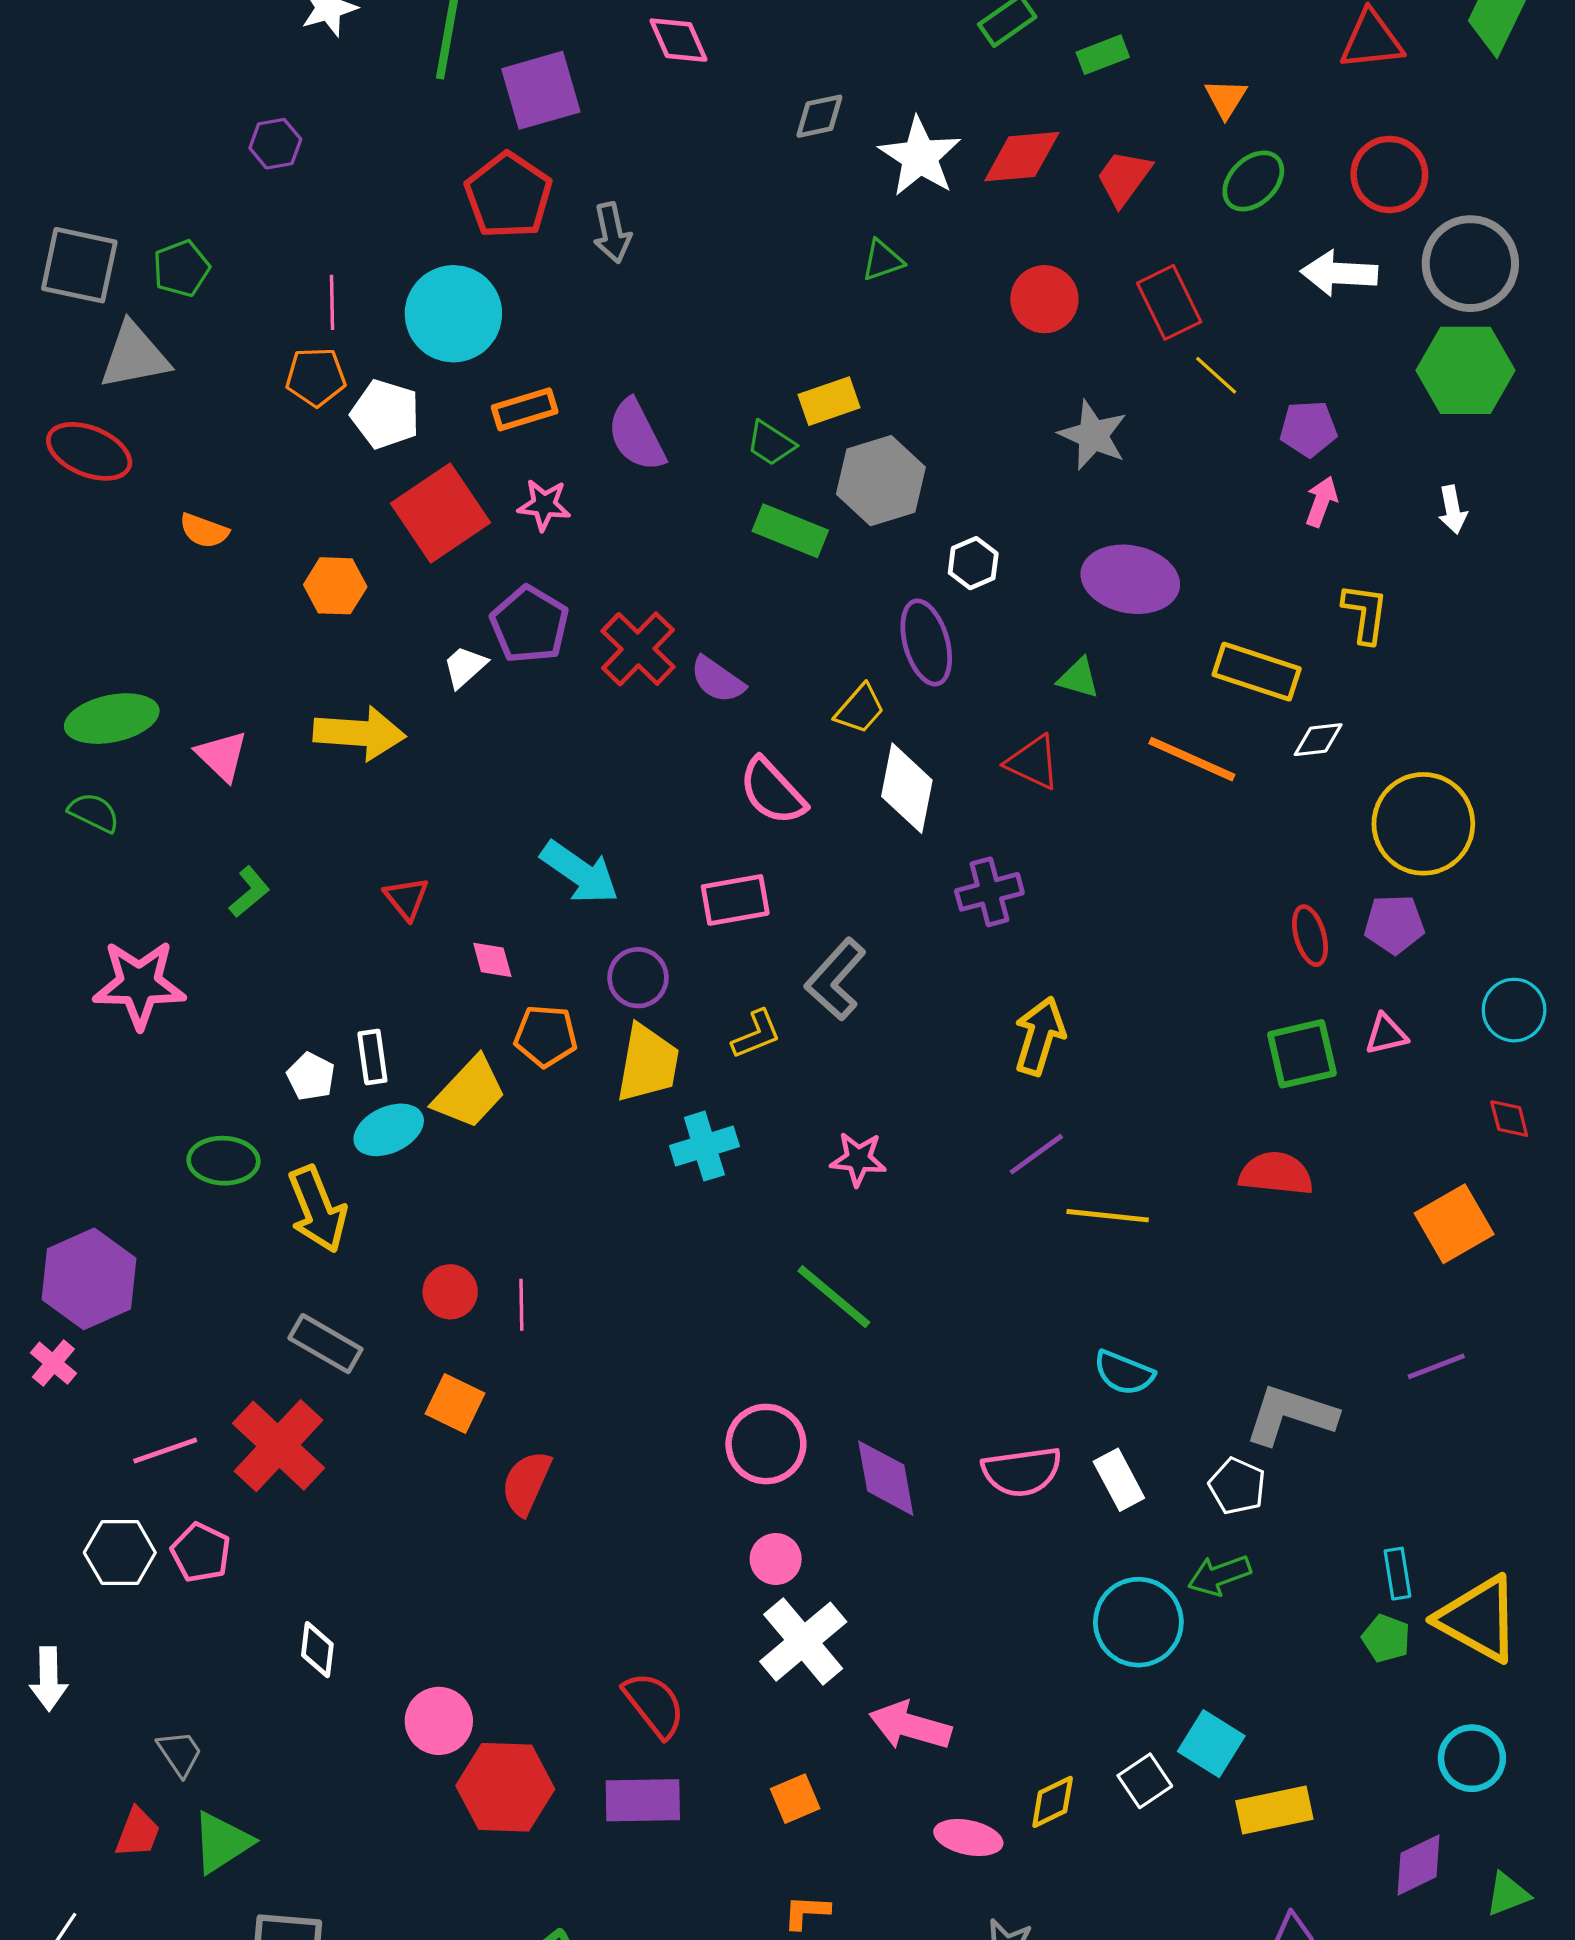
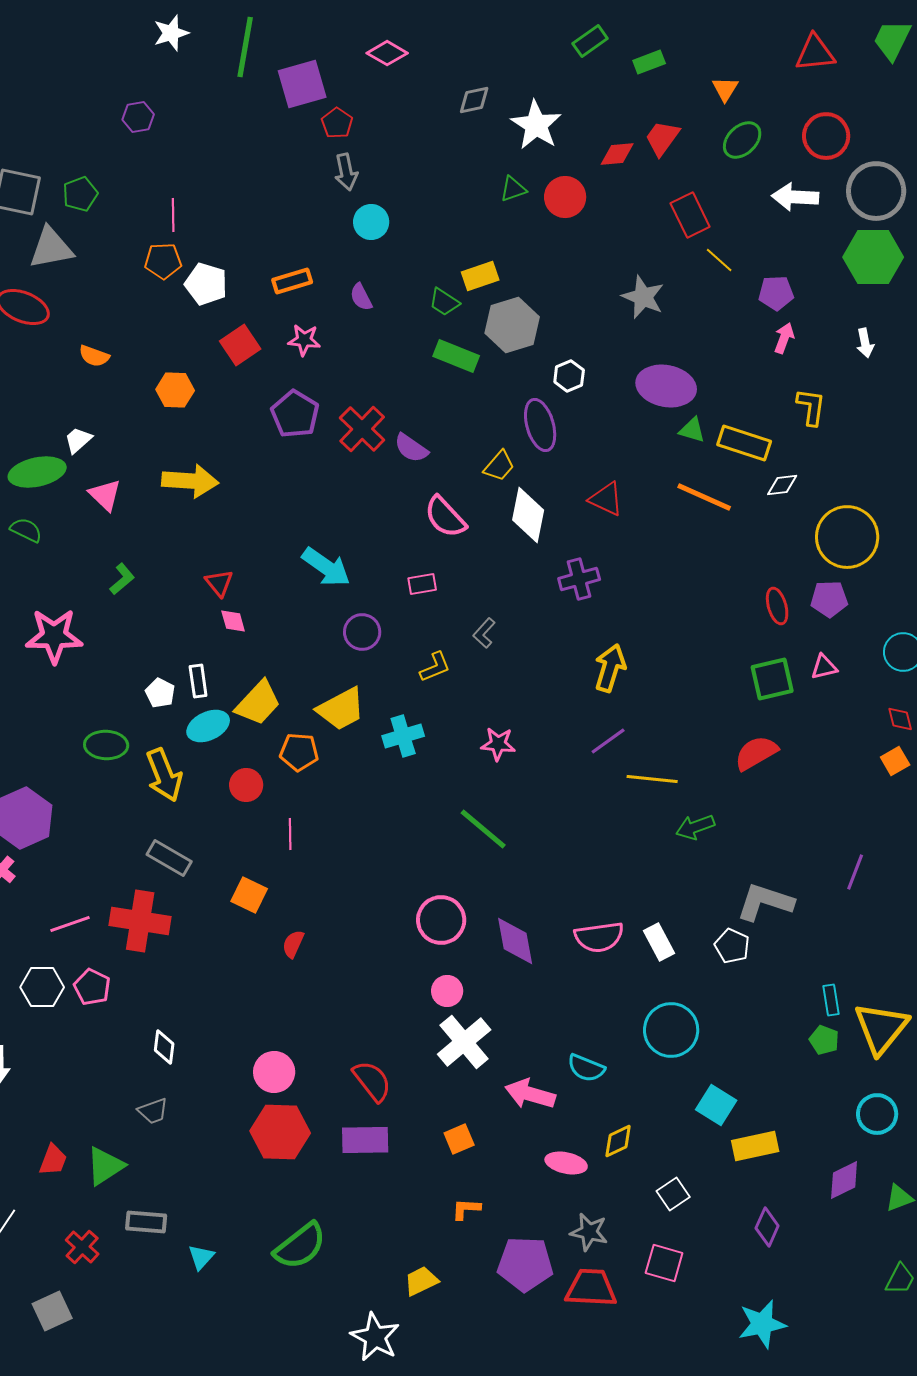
pink diamond: (678, 40) -> (387, 53), turned -36
red diamond: (1022, 157) -> (617, 154), moved, size x0.7
red pentagon: (508, 196) -> (337, 123), moved, size x0.6
red circle: (1044, 299) -> (565, 197), moved
cyan circle: (453, 314) -> (371, 222), moved, size x0.6
purple semicircle: (636, 435) -> (361, 297), size x0.6
red square: (440, 513) -> (240, 345), size x0.7
white trapezoid: (465, 667) -> (78, 440), moved
green triangle: (1078, 678) -> (692, 430), moved
pink rectangle: (735, 900) -> (422, 584), size x0.7
pink diamond: (492, 960) -> (233, 621), moved
gray L-shape: (836, 979) -> (484, 633), size x0.6
orange pentagon: (546, 1036) -> (299, 752), moved
yellow trapezoid: (648, 1063) -> (341, 709), moved, turned 52
red semicircle: (1276, 1174) -> (756, 753), turned -36
orange square: (1454, 1224) -> (895, 761), moved, size x0.6
red circle: (450, 1292) -> (246, 785), moved
purple line: (1436, 1366) -> (855, 872), turned -48
cyan semicircle: (1124, 1373) -> (586, 1068), moved
red cross: (279, 1446) -> (140, 921), turned -34
red semicircle: (526, 1483) -> (293, 944), size x0.7
green arrow: (1219, 1575) -> (695, 827), moved
yellow triangle: (1478, 1619) -> (881, 1028), turned 40
pink circle: (439, 1721) -> (274, 1072), moved
gray trapezoid: (180, 1753) -> (153, 1111), moved, turned 104
white square: (1145, 1781) -> (673, 1194), moved

